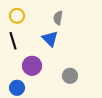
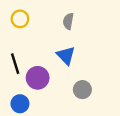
blue triangle: (50, 39) -> (66, 55), moved
black line: (13, 41) -> (15, 64), moved

